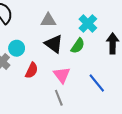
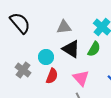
cyan circle: (17, 48) -> (46, 57), moved

